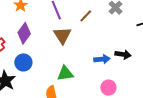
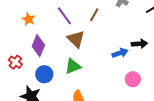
green triangle: (65, 73) -> (73, 66), moved

